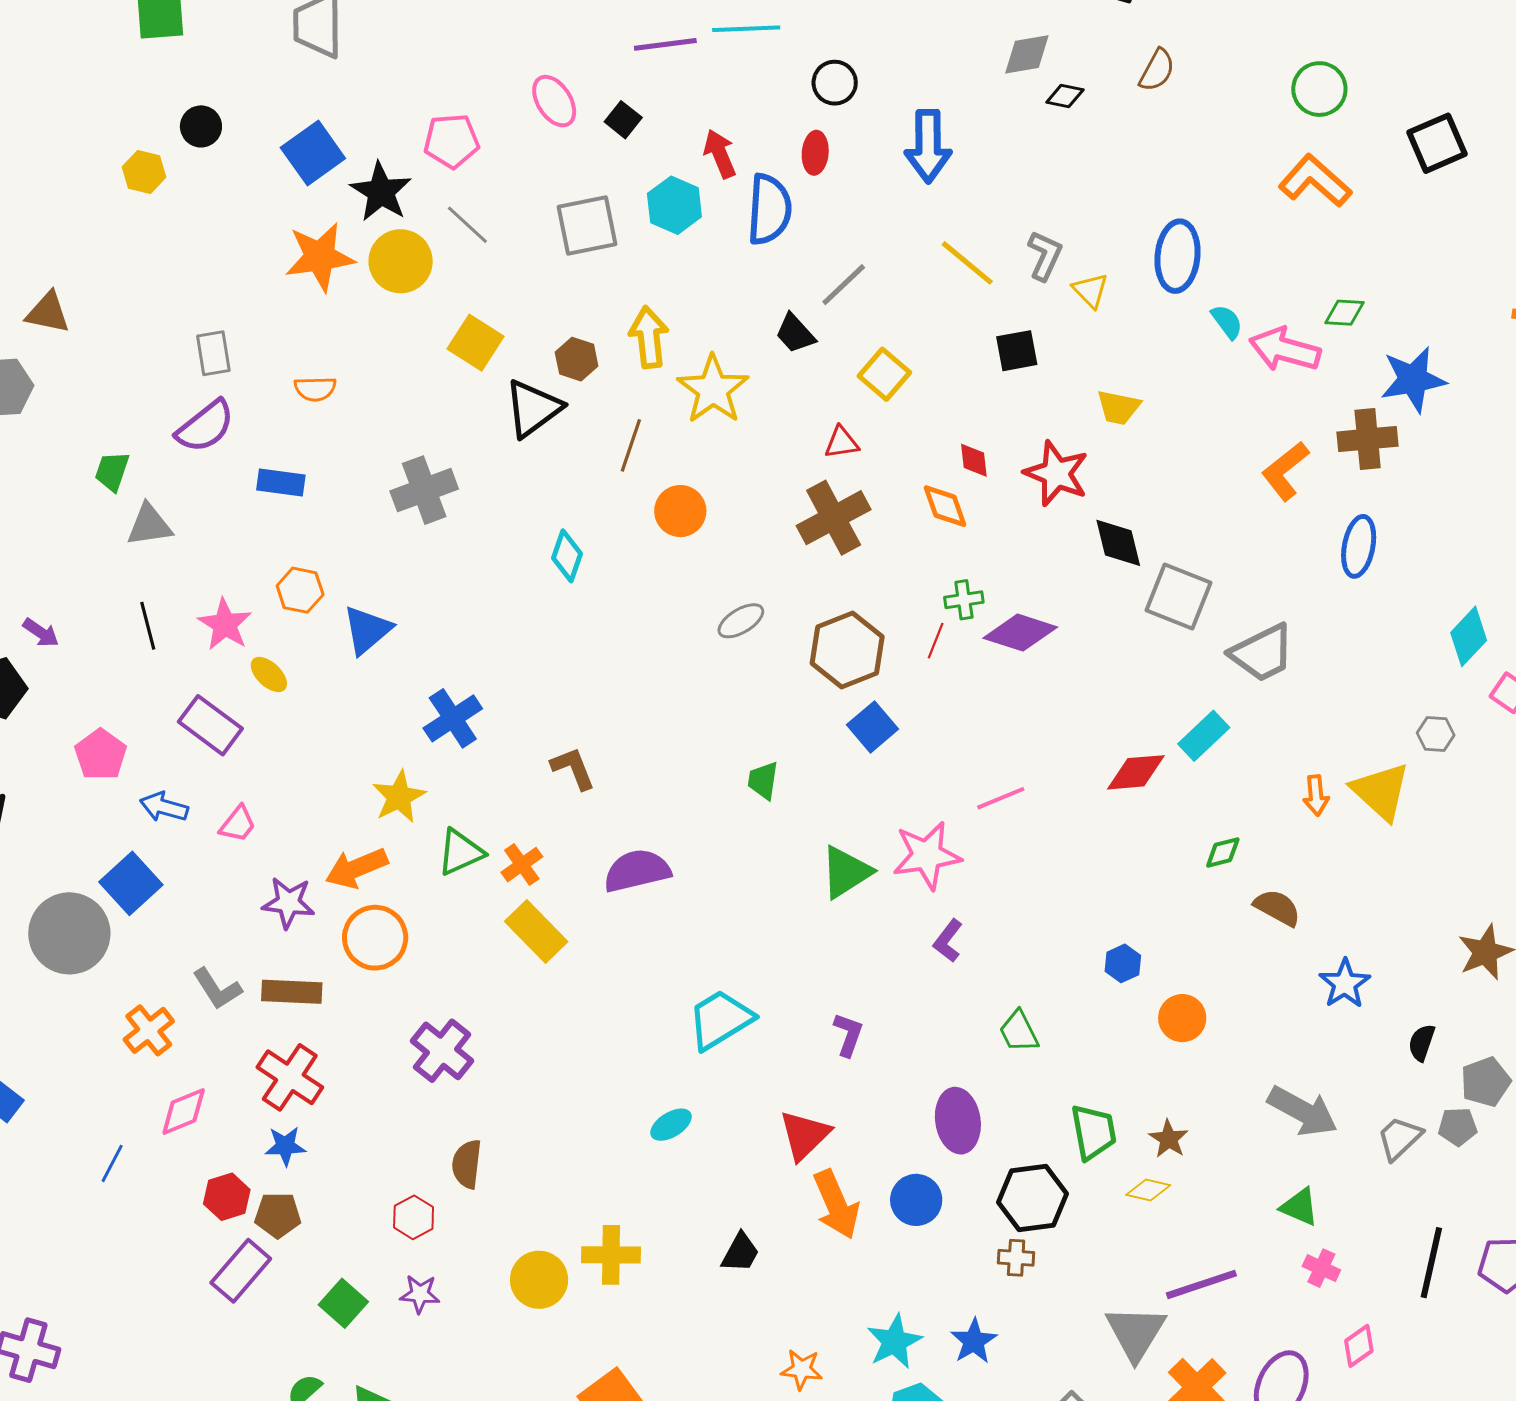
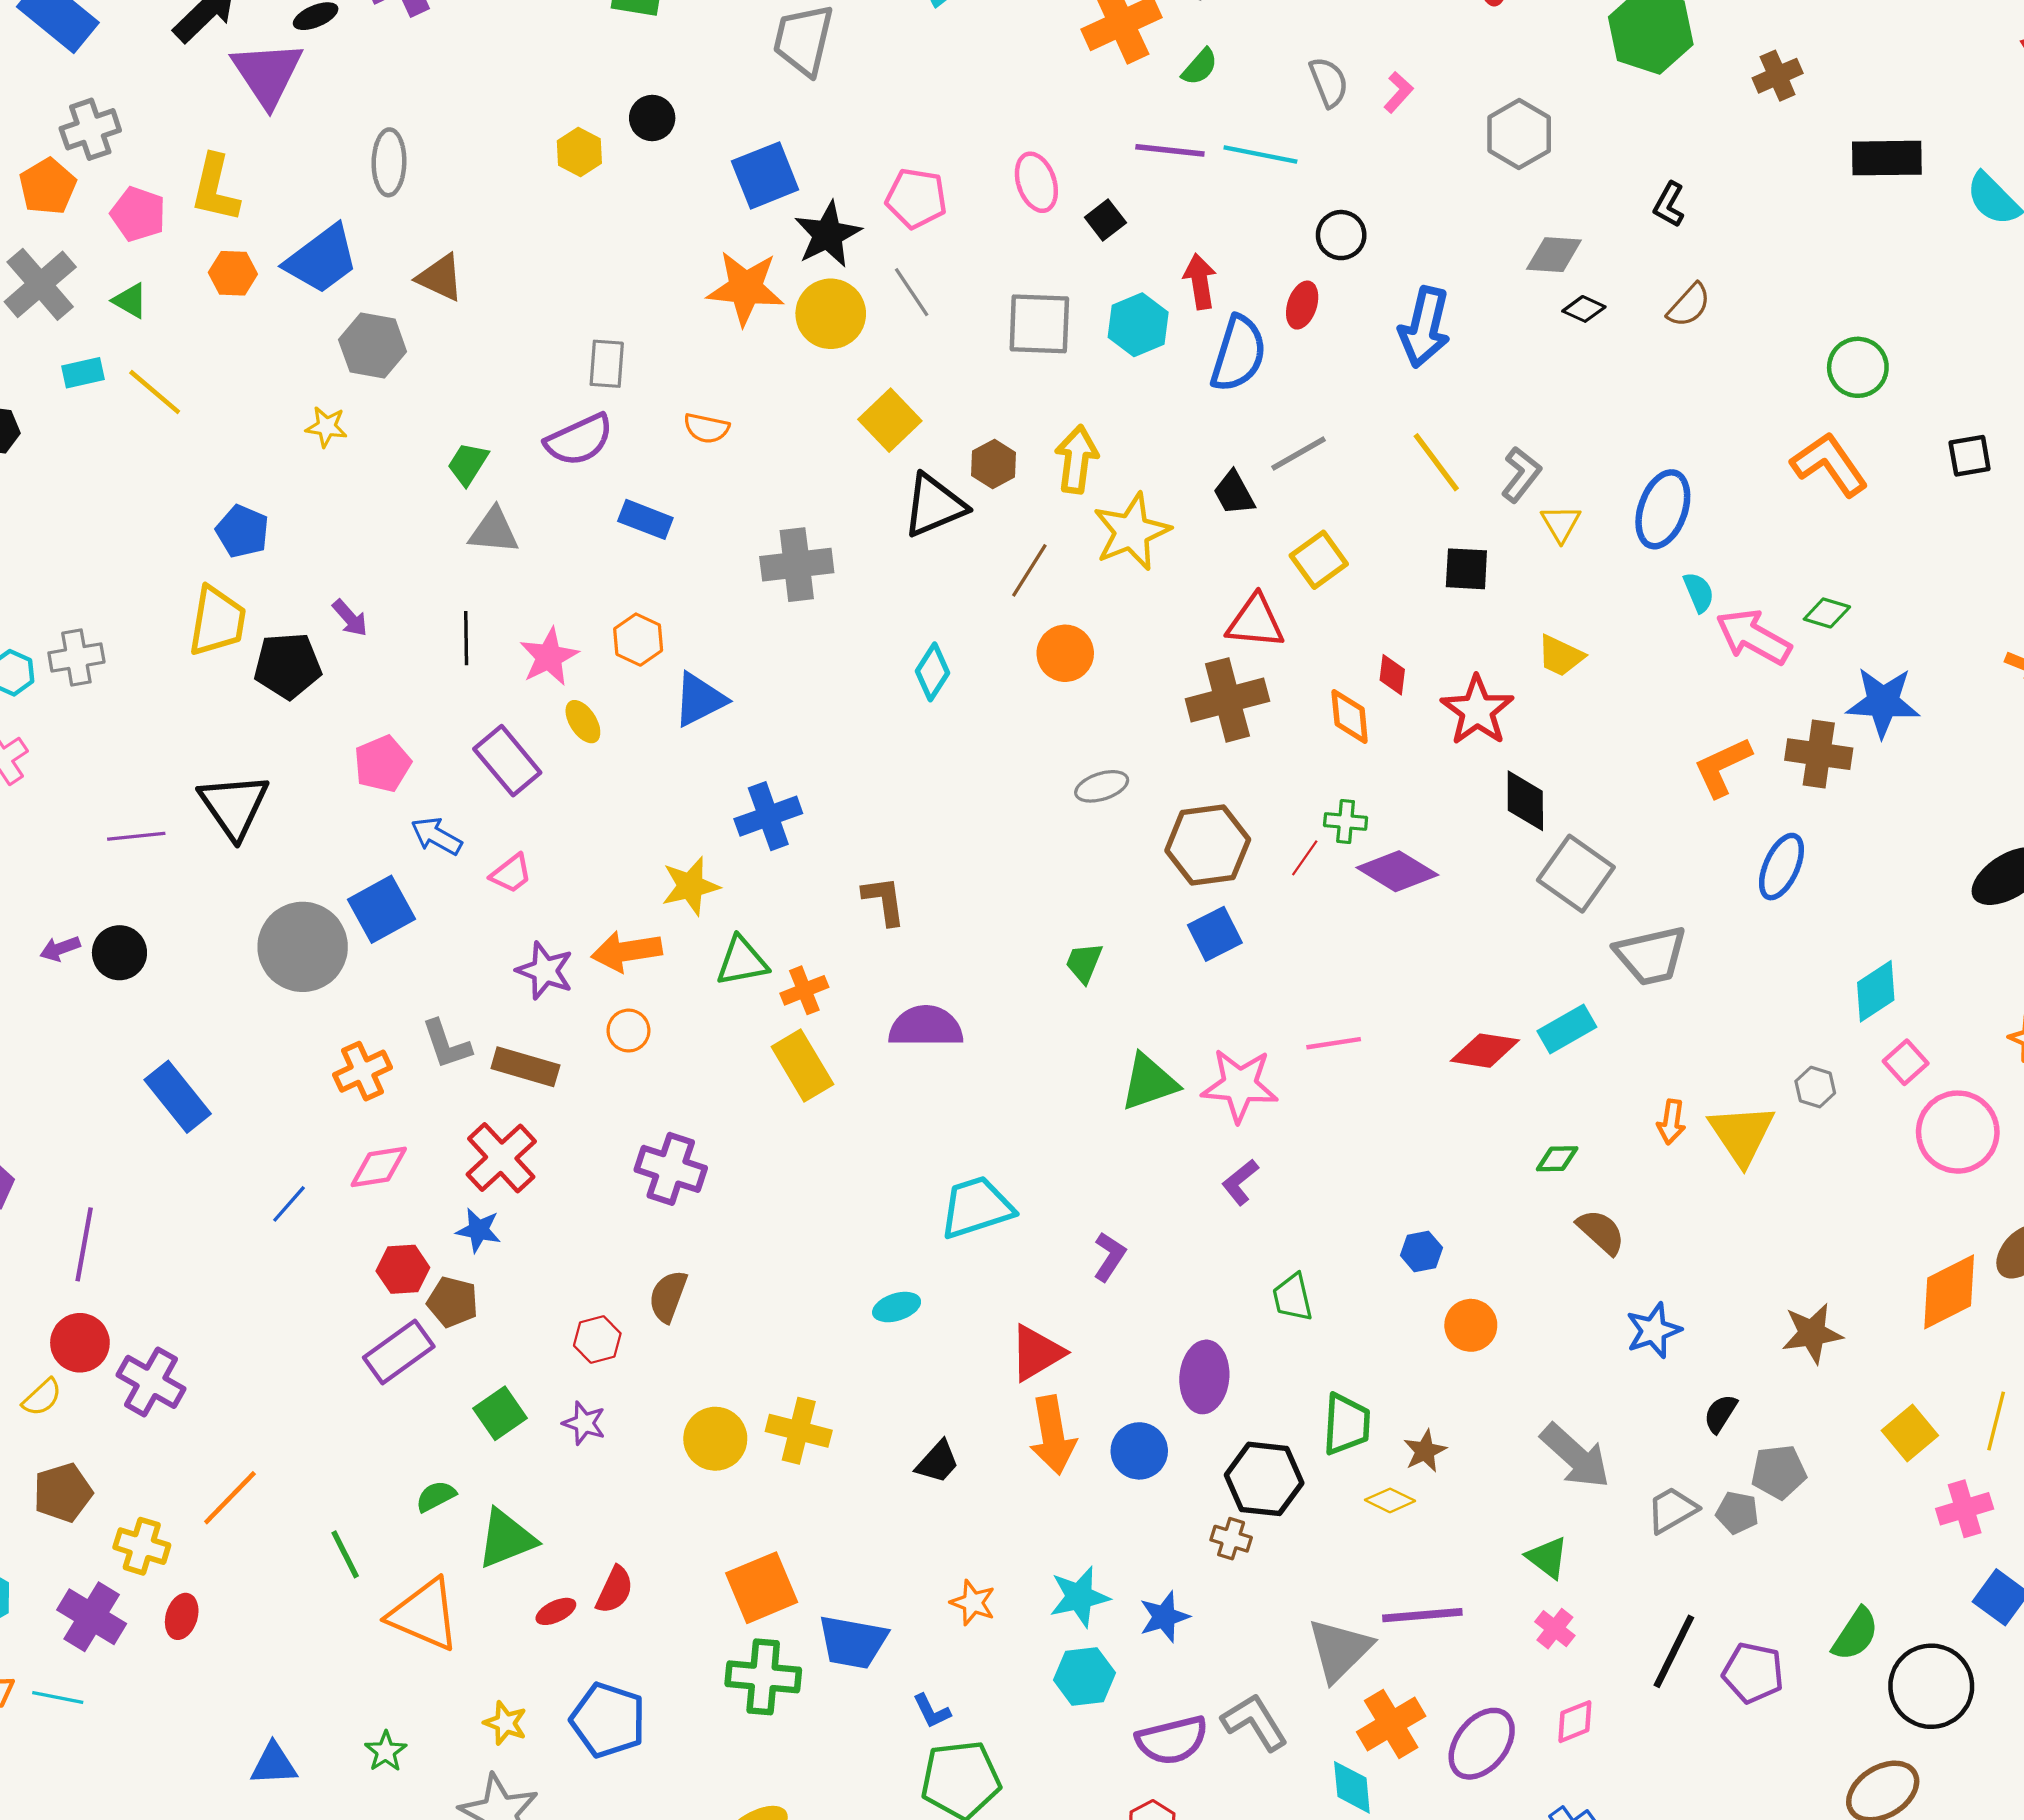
black square: (1437, 143) -> (1970, 456), size x0.7
red triangle: (842, 443) -> (1255, 622), size x1.5
orange circle: (375, 938) -> (628, 1031), size x0.6
purple cross: (442, 1051) -> (671, 1169), turned -34

